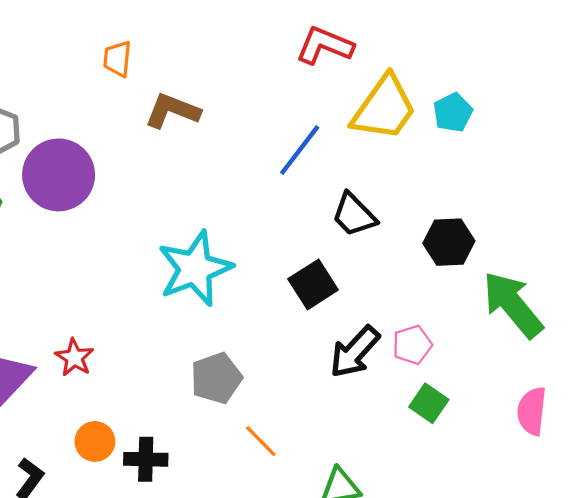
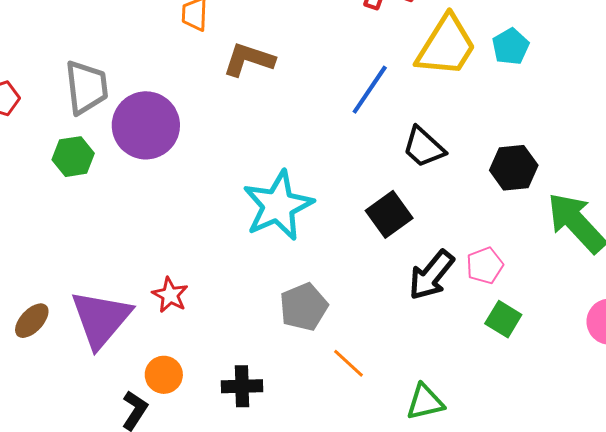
orange circle: (95, 441) -> (164, 375), moved

